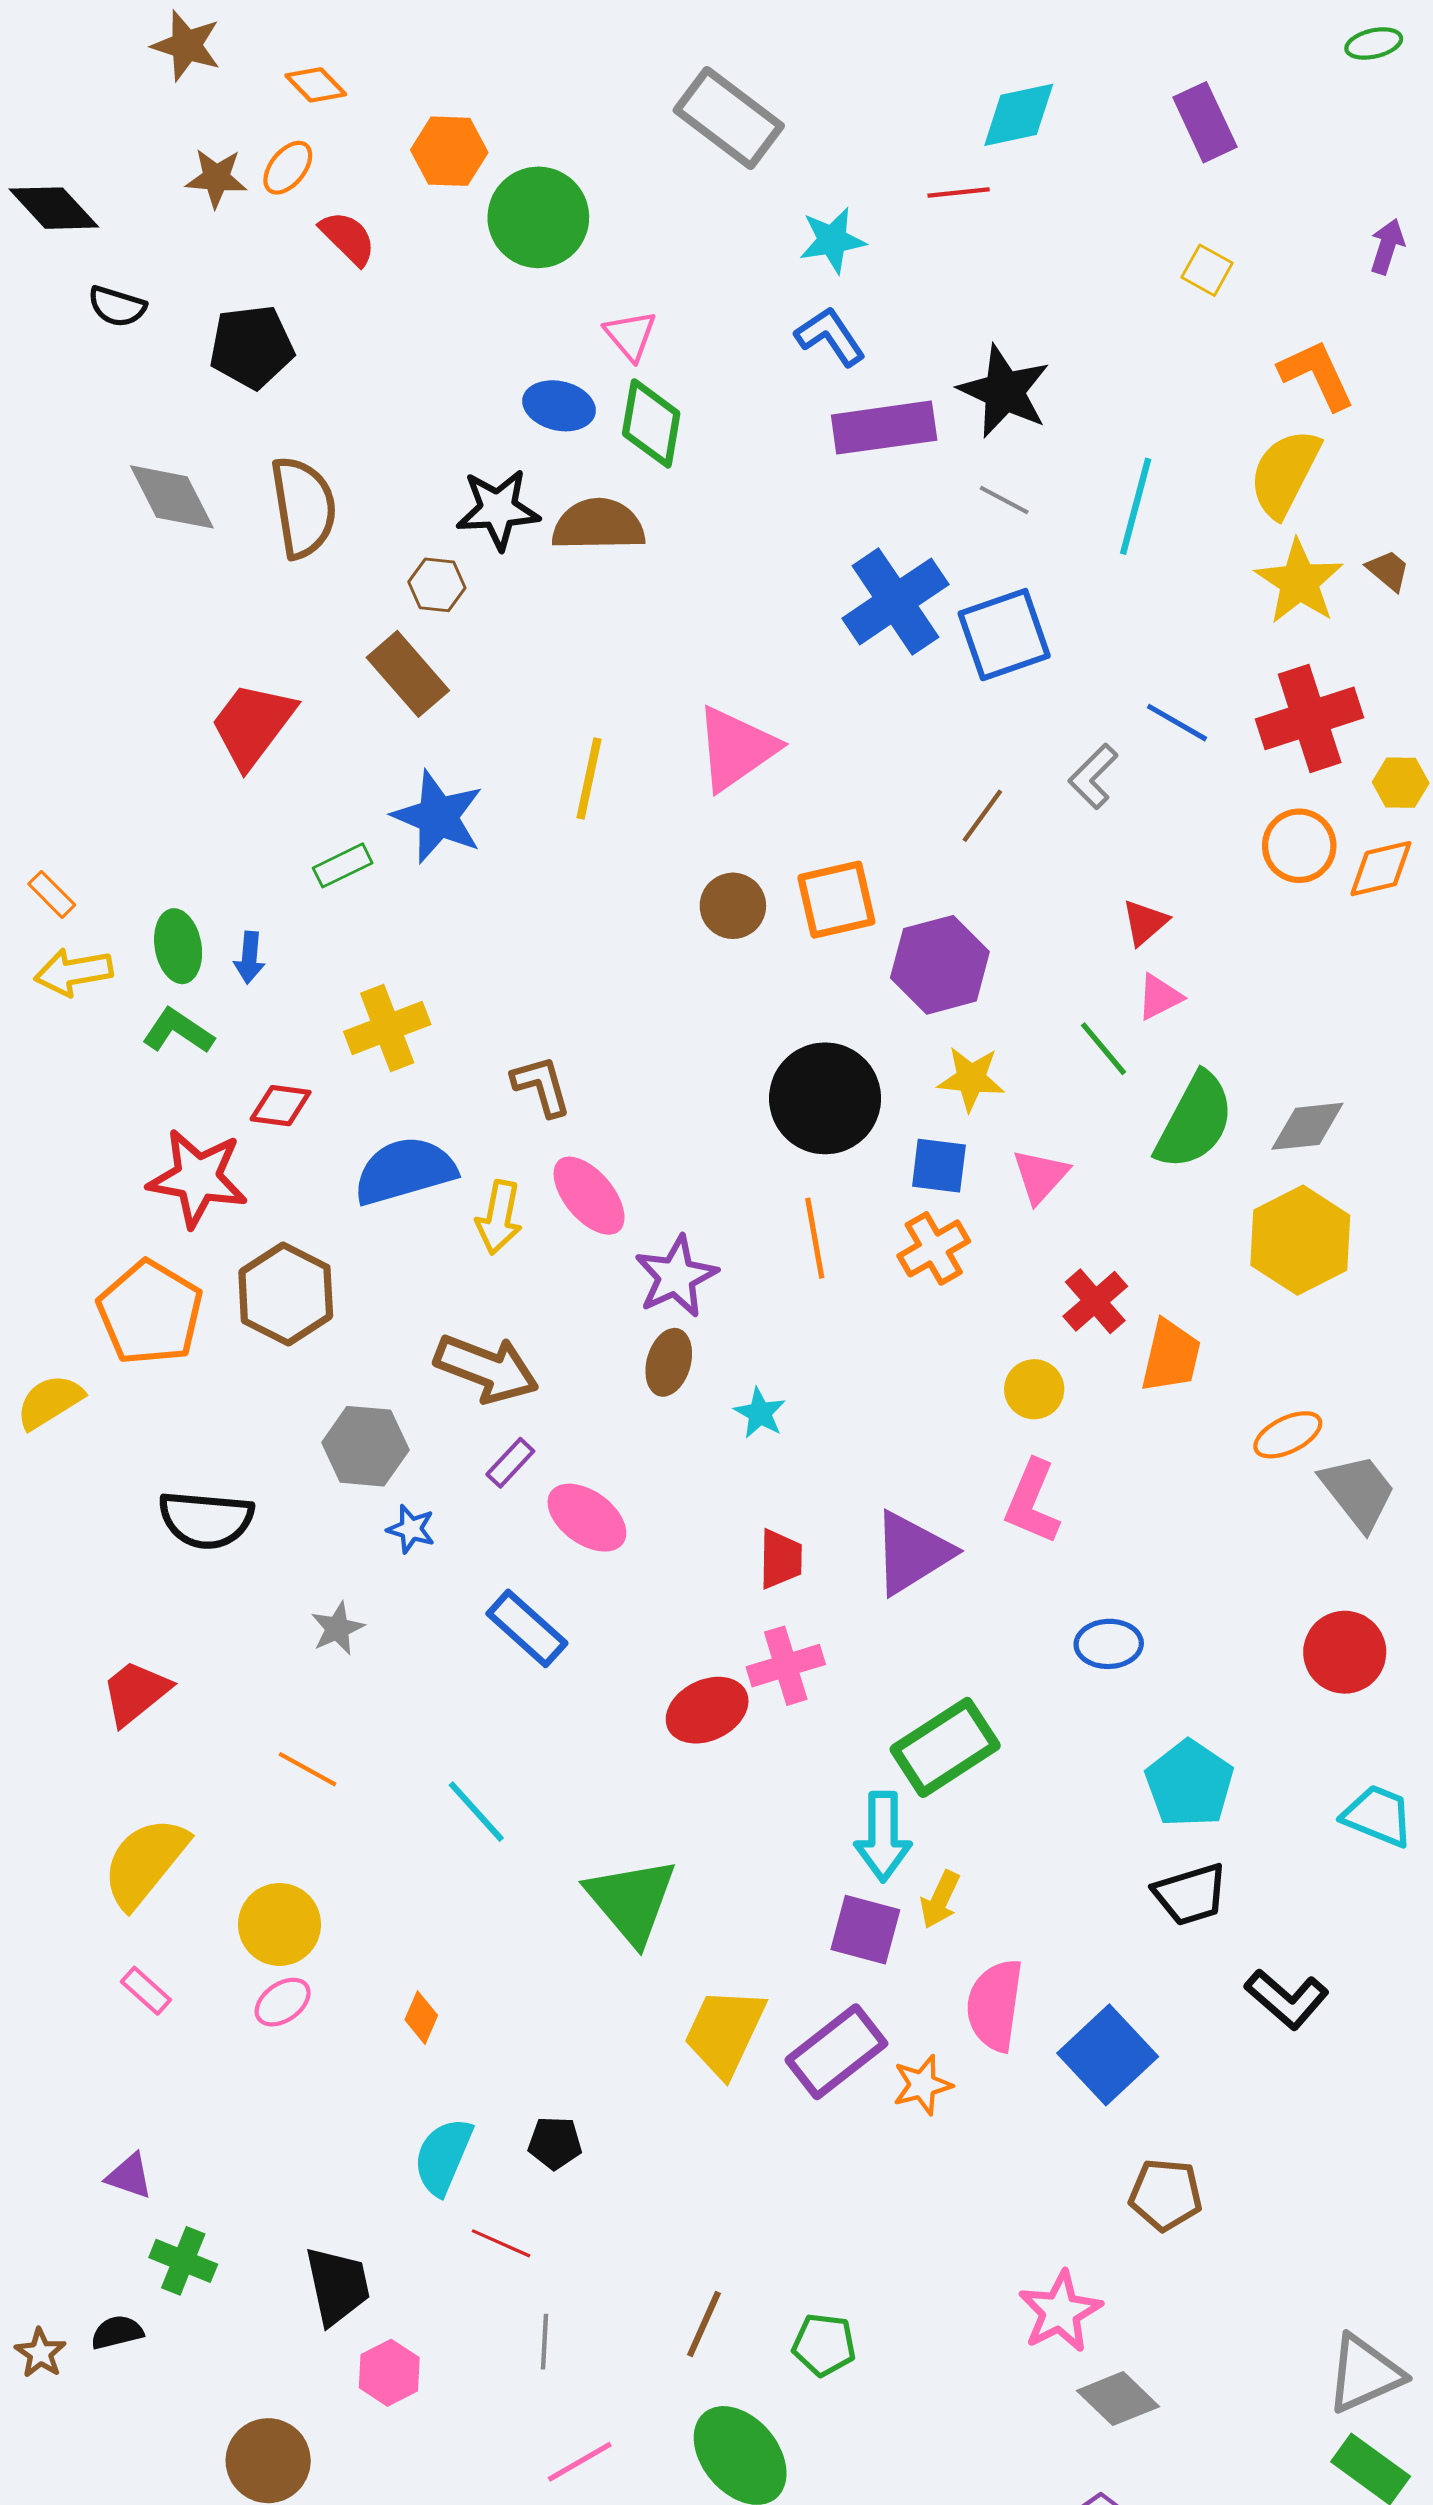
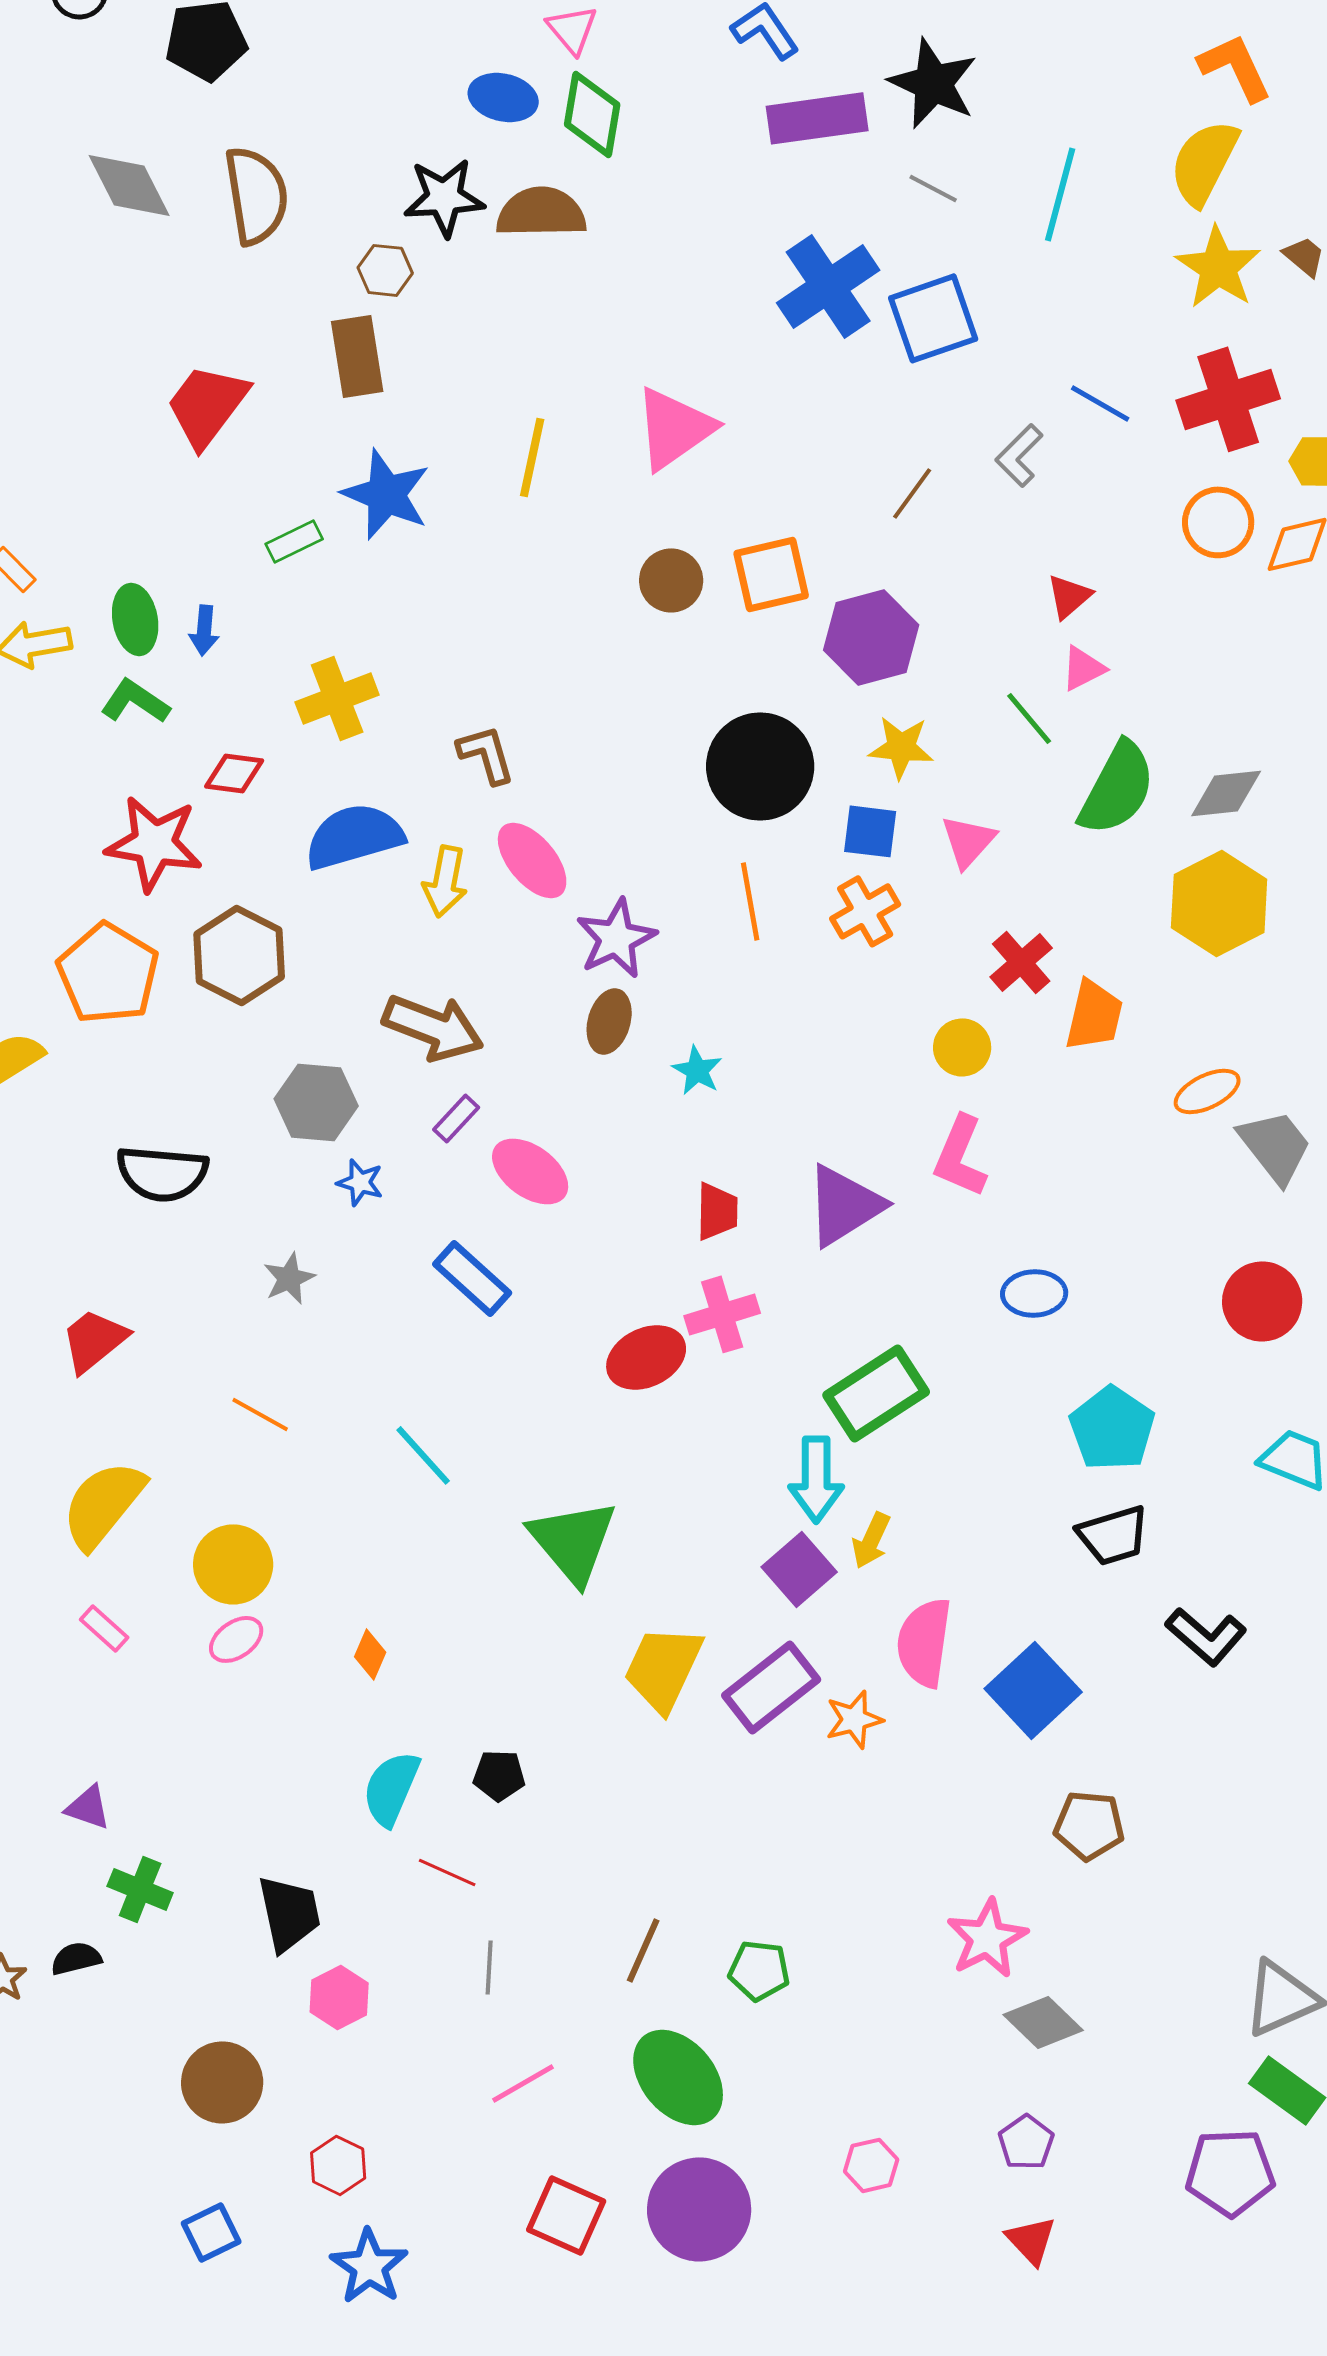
brown rectangle: (408, 674) -> (357, 356), turned 32
purple square: (865, 1930) -> (799, 1569), turned 34

